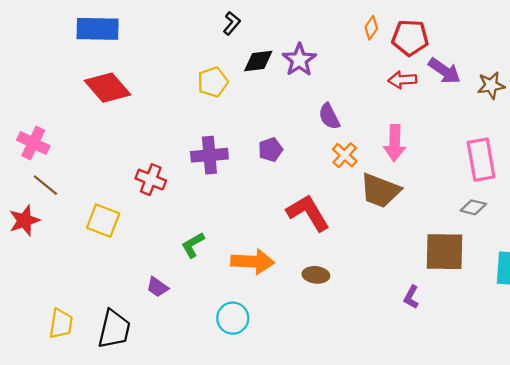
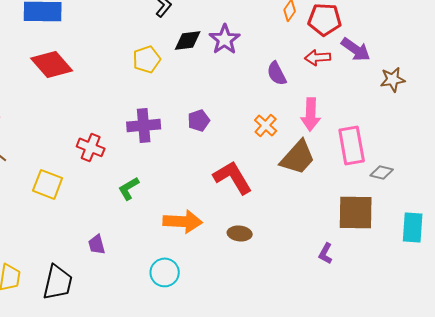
brown star: (491, 85) -> (393, 79), moved
purple semicircle: (329, 116) -> (277, 73), moved
pink rectangle: (481, 160) -> (352, 145), moved
brown trapezoid: (380, 191) -> (298, 157), turned -69
green L-shape: (193, 245) -> (129, 188), moved
purple trapezoid: (157, 287) -> (97, 244), turned 40

